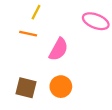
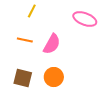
orange line: (28, 34) -> (25, 40), moved

